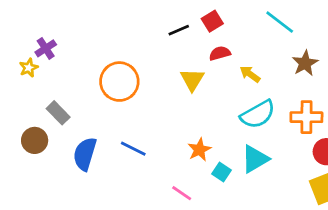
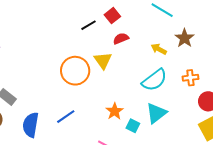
yellow arrow: (250, 74) -> (159, 49), moved
orange circle: (119, 82) -> (75, 71), moved
orange cross: (306, 117) -> (190, 78), size x0.7
blue line: (133, 149) -> (66, 117), turned -54

